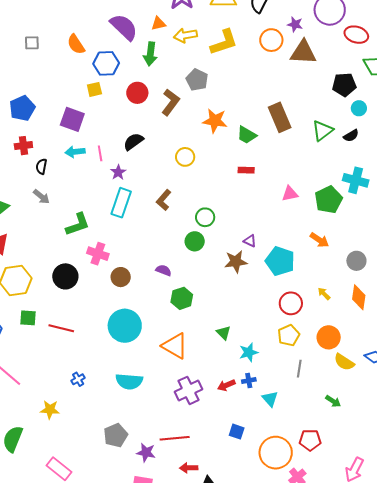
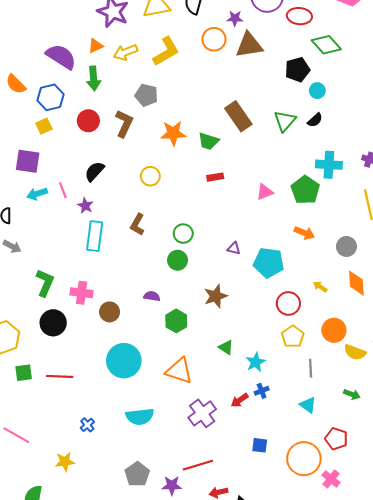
green L-shape: (78, 224) -> (45, 283), moved, turned -36
brown star: (236, 262) -> (216, 296), moved
cyan triangle: (270, 399) -> (308, 405), moved
red pentagon: (310, 440) -> (336, 439), turned 30

